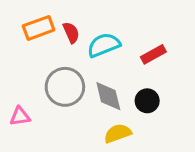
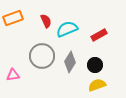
orange rectangle: (39, 28) -> (13, 18), moved
gray diamond: (108, 96) -> (70, 62), turned 45
yellow semicircle: (118, 133) -> (97, 85), moved

